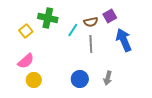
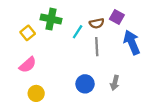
purple square: (110, 16) -> (117, 17), turned -32
yellow circle: (34, 80) -> (36, 93), moved

